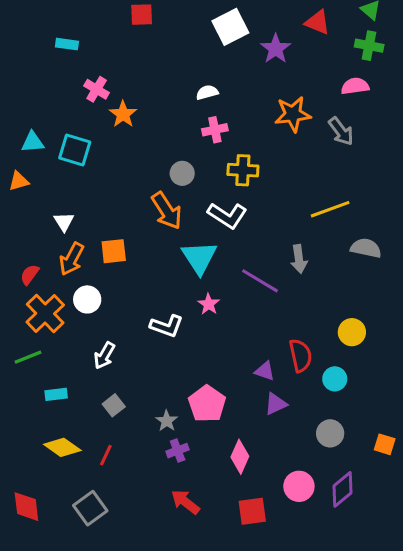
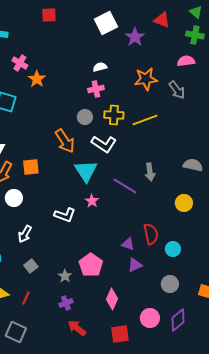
white semicircle: (207, 92) -> (100, 67), moved
gray circle: (182, 173) -> (85, 117), moved
yellow line: (330, 209) -> (145, 120), moved
yellow circle: (352, 332) -> (184, 203), moved
purple cross: (178, 451) -> (66, 303), moved
gray square: (90, 508) -> (16, 332), turned -30

